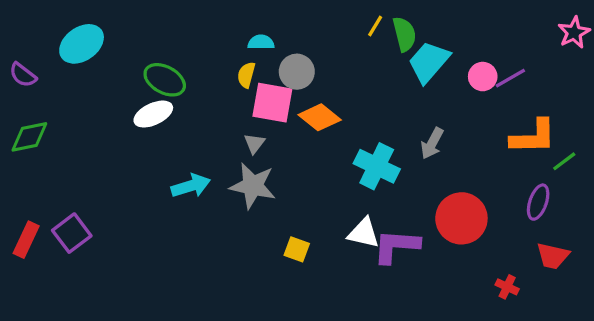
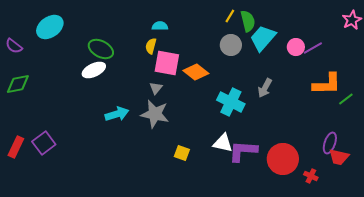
gray circle: (297, 72) -> (231, 45), moved
purple ellipse: (538, 202) -> (330, 143), moved
red circle: (461, 218) -> (283, 159), moved

